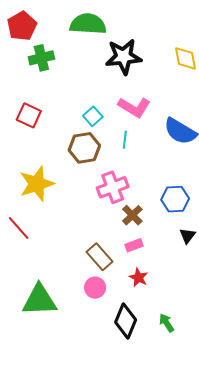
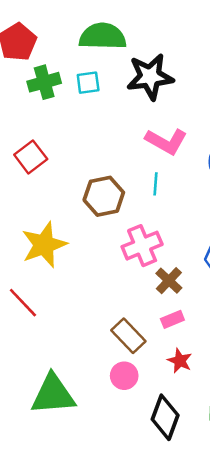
red square: (29, 115) -> (31, 157), turned 30
cyan square: (93, 116) -> (88, 83), moved, turned 36

